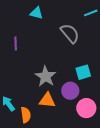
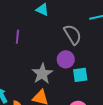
purple circle: (70, 91) -> (66, 59), moved

